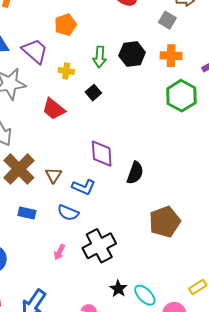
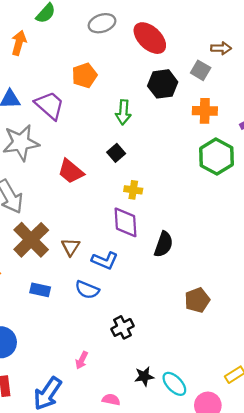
black hexagon: (132, 54) -> (163, 84), moved
yellow cross: (66, 71) -> (133, 190), moved
brown pentagon: (165, 222) -> (197, 300), size x0.7
black cross: (99, 246) -> (122, 327), size x0.6
pink arrow: (59, 252) -> (82, 360), moved
black star: (118, 289) -> (144, 376), turned 30

